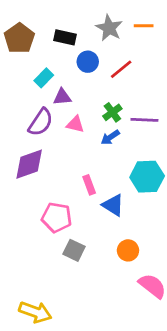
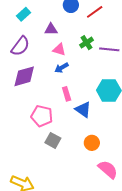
cyan rectangle: (44, 78) -> (23, 14), moved
purple semicircle: (41, 122) -> (20, 46), moved
blue arrow: (110, 137) -> (62, 68), moved

